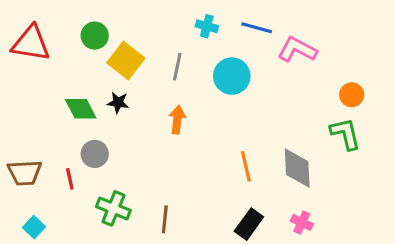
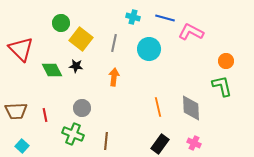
red triangle: (31, 43) -> (21, 49), moved, turned 36
gray circle: (95, 154) -> (82, 108), moved

